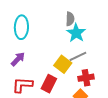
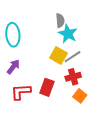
yellow square: (63, 64) -> (59, 55), moved
red cross: (86, 78) -> (73, 77), moved

